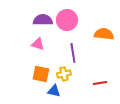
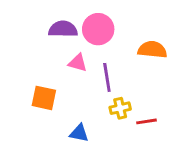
pink triangle: (38, 44) -> (78, 63), moved
orange square: (41, 74) -> (44, 98), moved
yellow cross: (64, 74) -> (120, 108), moved

